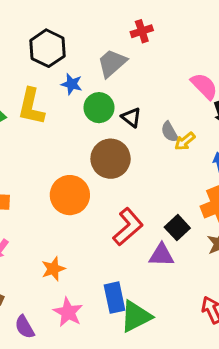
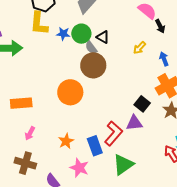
blue star: (72, 84) -> (63, 34), moved
yellow L-shape: (31, 107) -> (39, 24), moved
gray semicircle: (170, 132) -> (91, 48), moved
red L-shape: (128, 227) -> (113, 133), moved
blue rectangle: (115, 298) -> (95, 146), moved

